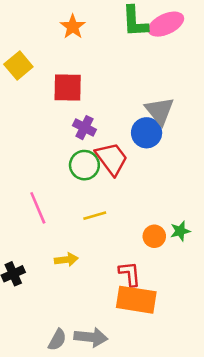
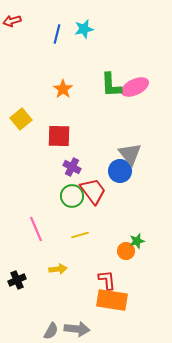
green star: (180, 231) -> (137, 241), moved

